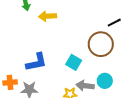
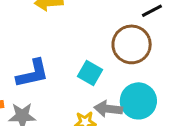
cyan circle: (105, 81) -> (138, 101), size x1.5

